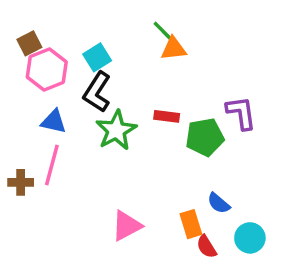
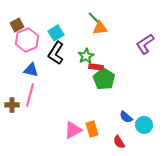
purple L-shape: (241, 113) -> (145, 44), moved, turned -115
green star: (116, 130) -> (86, 56), moved, size x0.7
green pentagon: (205, 137) -> (104, 79), moved, turned -30
orange rectangle: (191, 224) -> (92, 129), moved
cyan circle: (250, 238) -> (144, 125), moved

